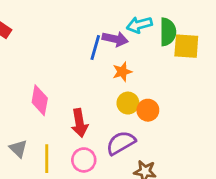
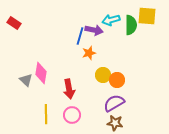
yellow square: (186, 46) -> (147, 16), moved
orange star: (122, 72) -> (89, 53), moved
purple semicircle: (121, 143) -> (114, 103), moved
gray triangle: (18, 149) -> (26, 80), moved

